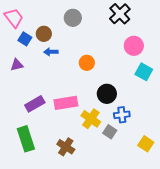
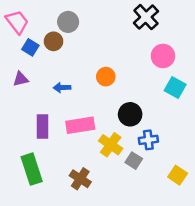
gray circle: (73, 18) -> (68, 22), moved
blue arrow: (51, 52) -> (62, 88), moved
purple rectangle: (35, 104) -> (43, 126), turned -60

